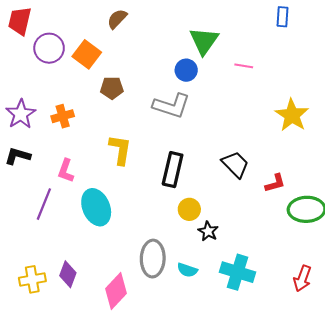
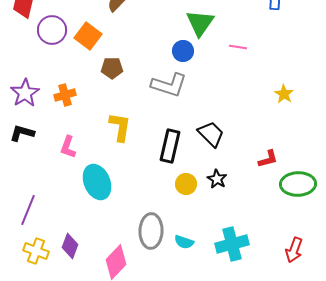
yellow star: (292, 115) -> (284, 94), size x0.6
black trapezoid: (235, 164) -> (211, 134), moved
purple line: (44, 204) -> (28, 210), moved
black star: (208, 231) -> (217, 179), moved
cyan cross: (237, 272) -> (232, 244), turned -32
yellow cross: (32, 279) -> (36, 251), turned 30

